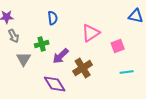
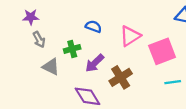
blue semicircle: (53, 18) -> (93, 26), moved, turned -64
pink square: (118, 46) -> (162, 51), size x1.6
gray triangle: (24, 59) -> (51, 67), turned -35

